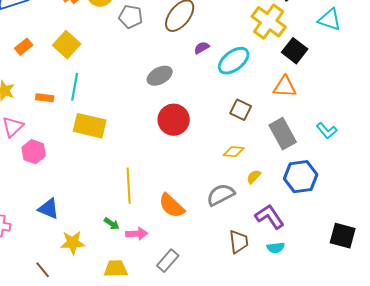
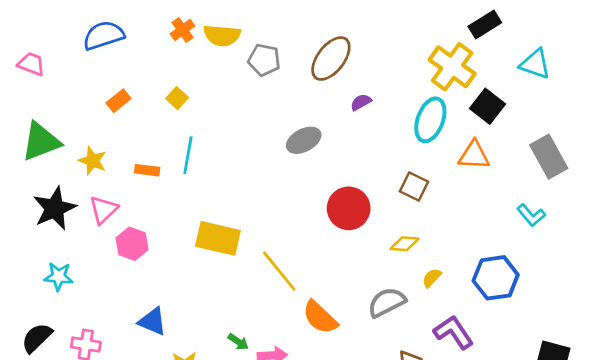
yellow square: (67, 45) -> (177, 98), size x0.6
cyan ellipse: (234, 61) -> (430, 120), moved, turned -32
red circle: (174, 120) -> (349, 208), moved
yellow rectangle: (90, 126) -> (218, 238), moved
gray rectangle: (283, 134) -> (549, 157), moved
yellow line: (129, 186) -> (279, 271), moved, turned -36

